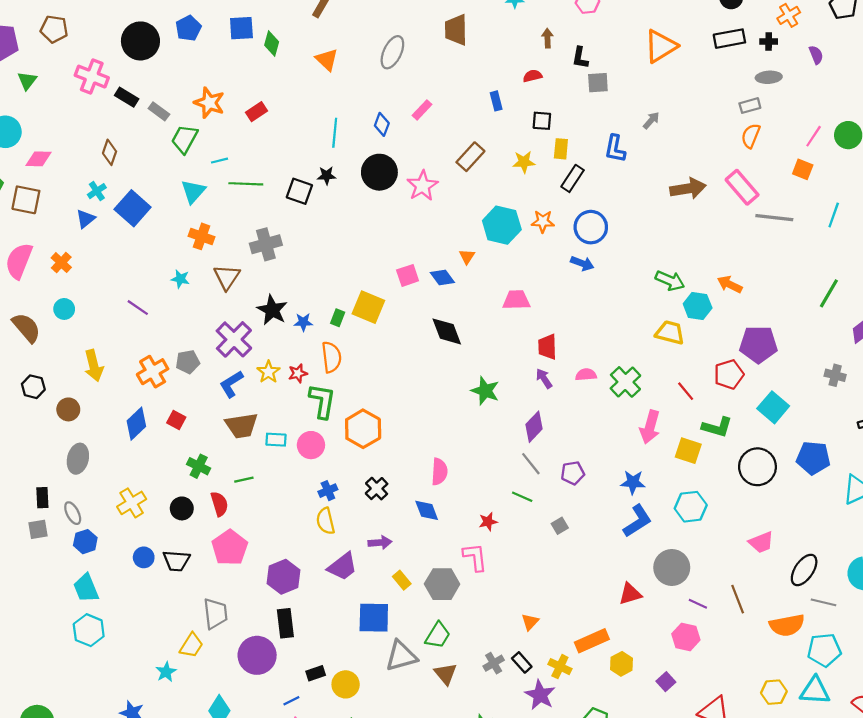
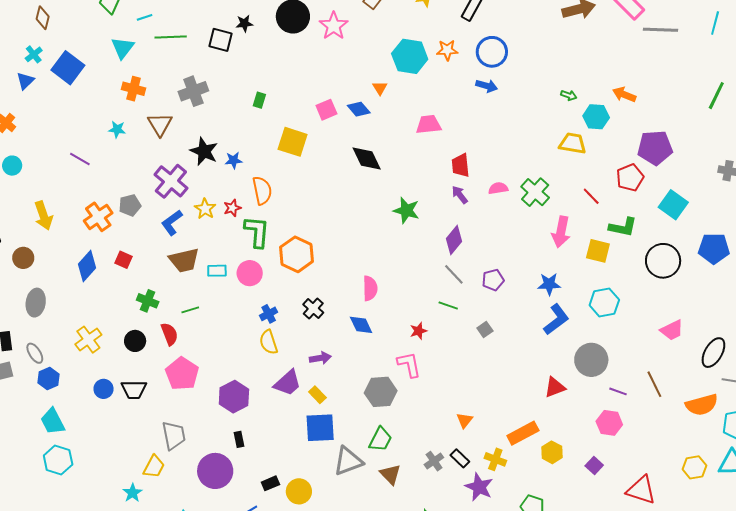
green arrow: (670, 281) -> (569, 95), size x0.6
green rectangle: (338, 318) -> (259, 100), moved
yellow rectangle: (402, 580) -> (317, 395), moved
black rectangle: (285, 623) -> (239, 439), size x0.6

